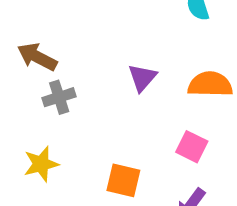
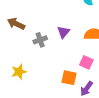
gray cross: (59, 97) -> (40, 40), moved
orange square: (123, 180) -> (69, 78), moved

